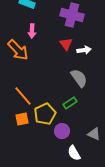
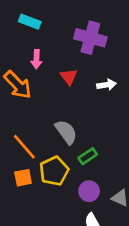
red triangle: (66, 44) -> (69, 77), moved
gray semicircle: (79, 78) -> (66, 132), moved
purple circle: (62, 131) -> (89, 191), moved

